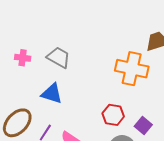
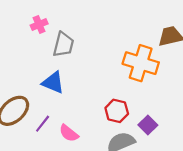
gray trapezoid: (59, 57) -> (63, 45), turned 70
pink cross: (23, 58) -> (39, 24), moved, turned -35

